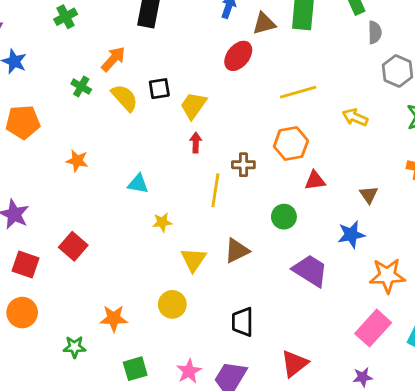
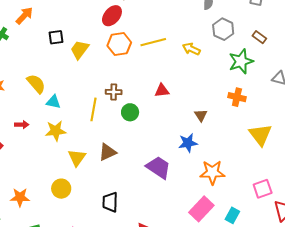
yellow semicircle: (125, 98) -> (36, 84), moved
yellow arrow: (355, 117) -> (191, 49), moved
red arrow: (196, 143) -> (22, 125), moved, turned 88
orange hexagon: (291, 144) -> (119, 44), moved
red triangle: (315, 181) -> (162, 91), moved
cyan triangle: (138, 184) -> (53, 102), moved
green circle: (284, 217) -> (130, 112), moved
yellow star: (162, 222) -> (56, 131), size x1.5

